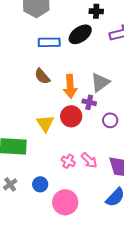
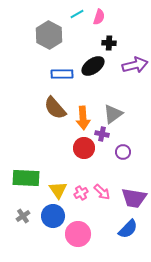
brown semicircle: (42, 76) -> (55, 108), size x1.4
yellow triangle: (45, 123) -> (58, 190), moved
pink cross: (68, 161) -> (81, 193), turned 32
blue circle: (40, 184) -> (53, 216), size x1.5

